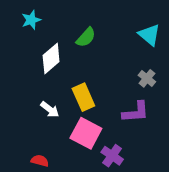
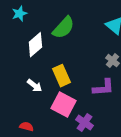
green semicircle: (86, 37) -> (63, 28), size x1.4

